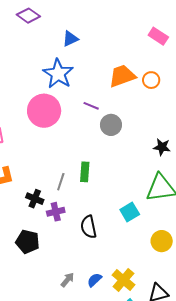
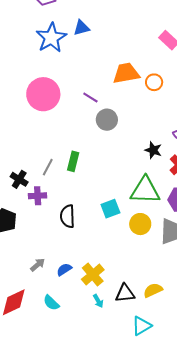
blue star: (58, 74) -> (51, 38), moved
yellow circle: (162, 241) -> (140, 224), moved

